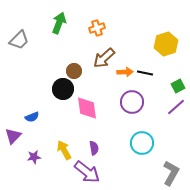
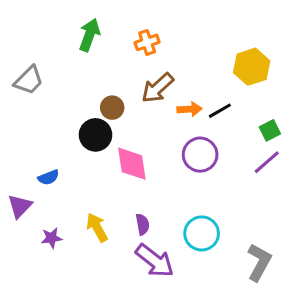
gray trapezoid: (19, 40) -> (29, 80), moved
black line: (145, 73) -> (220, 111), turned -42
cyan circle: (142, 143) -> (202, 233), moved
purple arrow: (87, 172) -> (155, 261), moved

